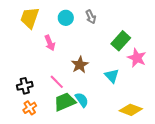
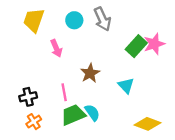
gray arrow: (91, 17) -> (102, 19), size x1.5
pink star: (137, 58) -> (154, 44), moved, turned 30
pink line: (57, 82) -> (64, 92), turned 35

